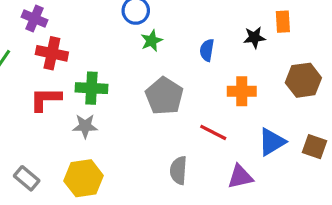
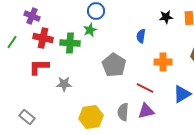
black star: (254, 37) -> (166, 17), moved
green star: (152, 41) -> (90, 30), moved
green cross: (91, 88) -> (70, 43), moved
purple triangle: (240, 177) -> (146, 111), moved
yellow hexagon: (84, 178) -> (91, 117), moved

